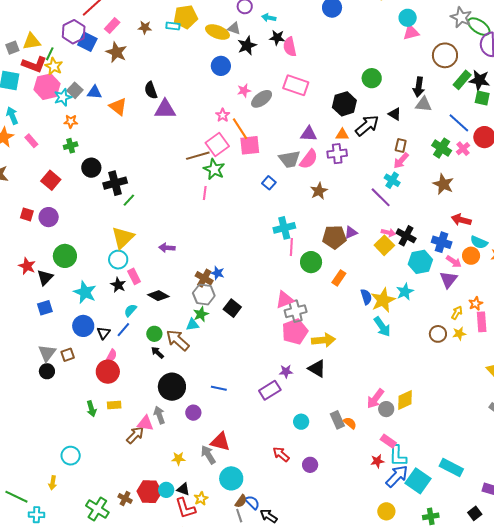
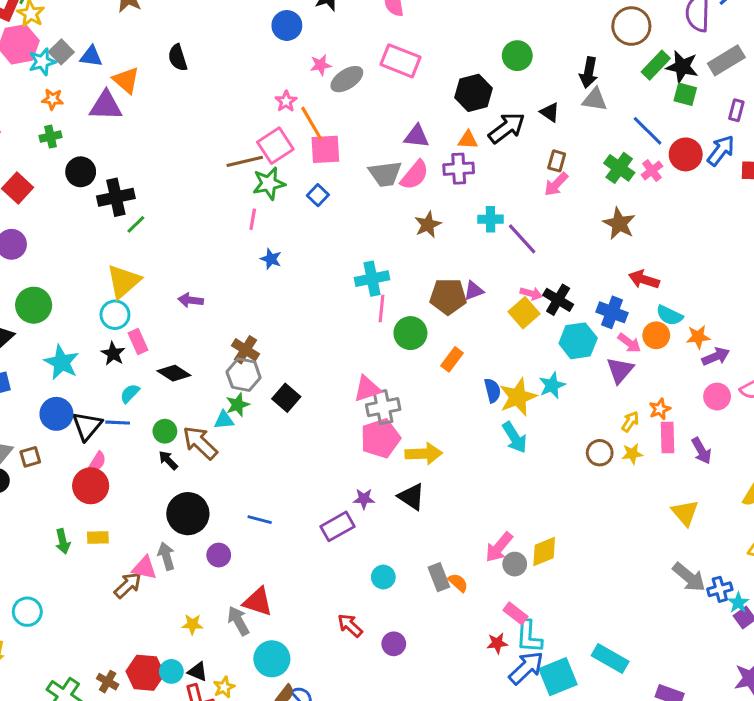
purple triangle: (165, 109) -> (106, 106), moved
green star: (214, 169) -> (269, 183), turned 30
cyan cross: (392, 180) -> (491, 219), moved, turned -35
blue square: (269, 183) -> (318, 195), moved
blue star: (218, 273) -> (271, 259), moved
blue line: (123, 330) -> (118, 423), turned 49
black triangle: (104, 333) -> (87, 426), size x1.5
cyan square: (418, 481) -> (558, 677), turned 30

